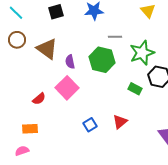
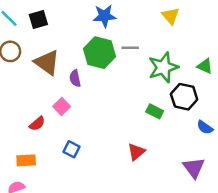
black square: (56, 12) -> (38, 20), moved
green hexagon: (102, 60) -> (100, 53), moved
pink square: (67, 88) -> (62, 107), moved, size x0.6
blue square: (90, 125) -> (71, 149), moved, turned -32

